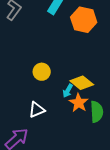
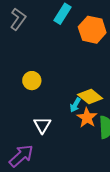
yellow circle: (42, 72) -> (32, 81), moved
white triangle: (37, 110) -> (42, 125), turned -36

